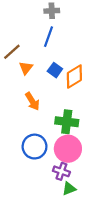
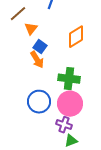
blue square: (55, 70) -> (40, 47), moved

